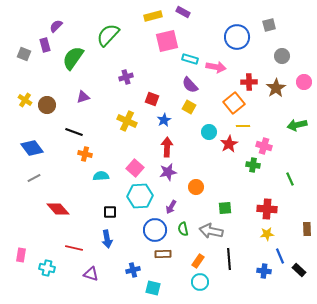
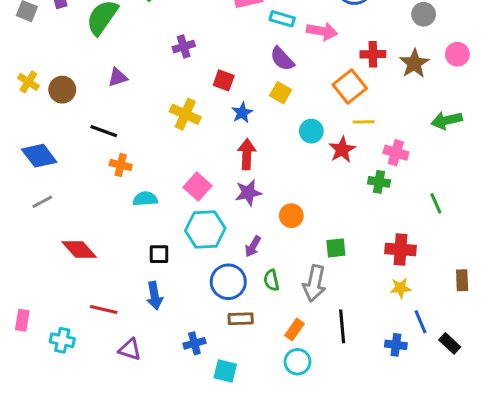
gray arrow: (211, 231) -> (314, 283), turned -90

